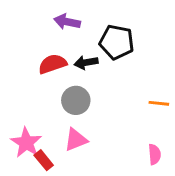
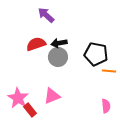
purple arrow: (67, 22) -> (46, 15), turned 30
black pentagon: (117, 42) -> (96, 54), moved
gray circle: (76, 100) -> (58, 57), moved

